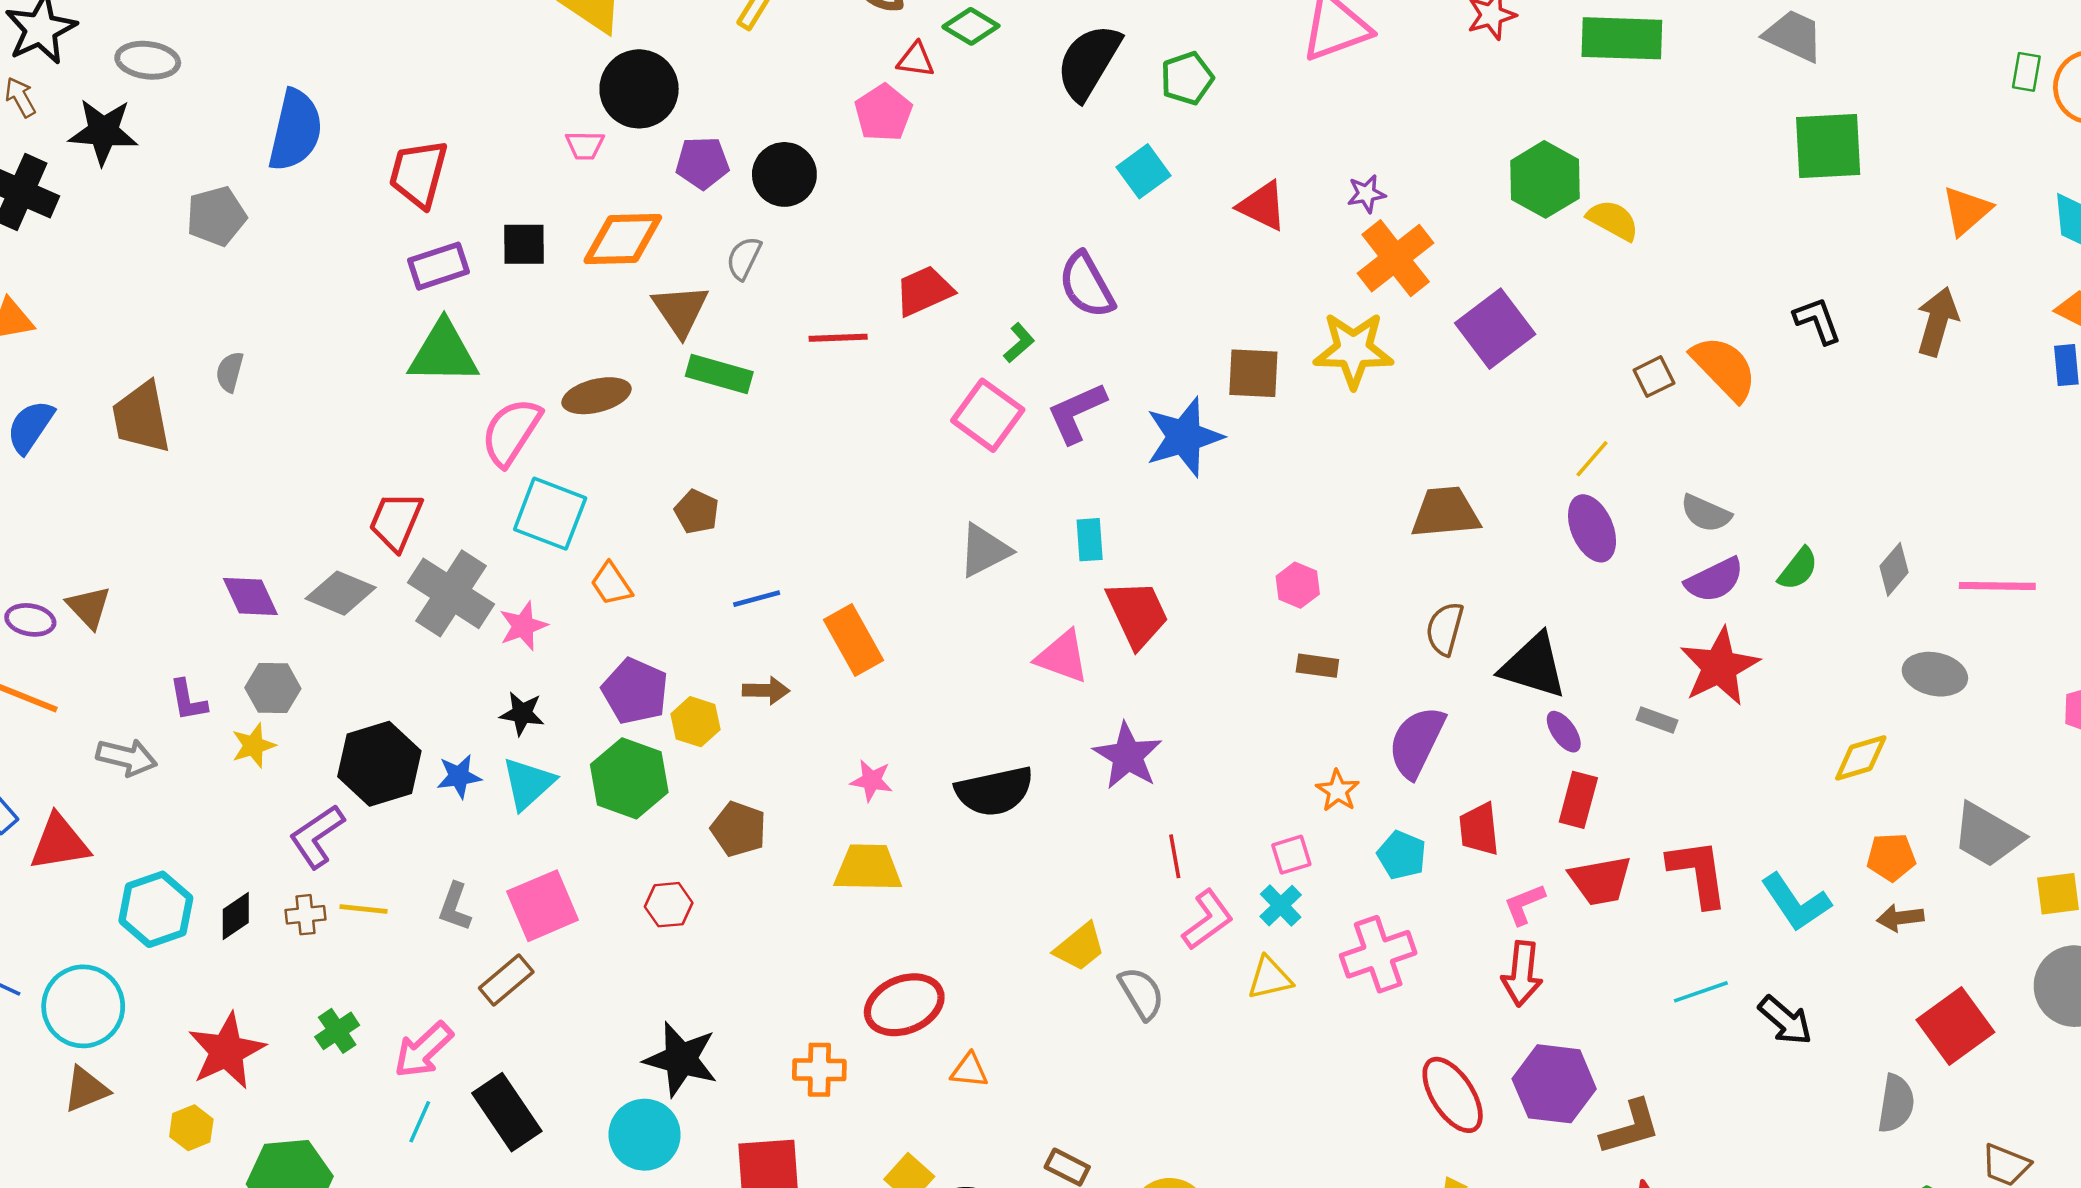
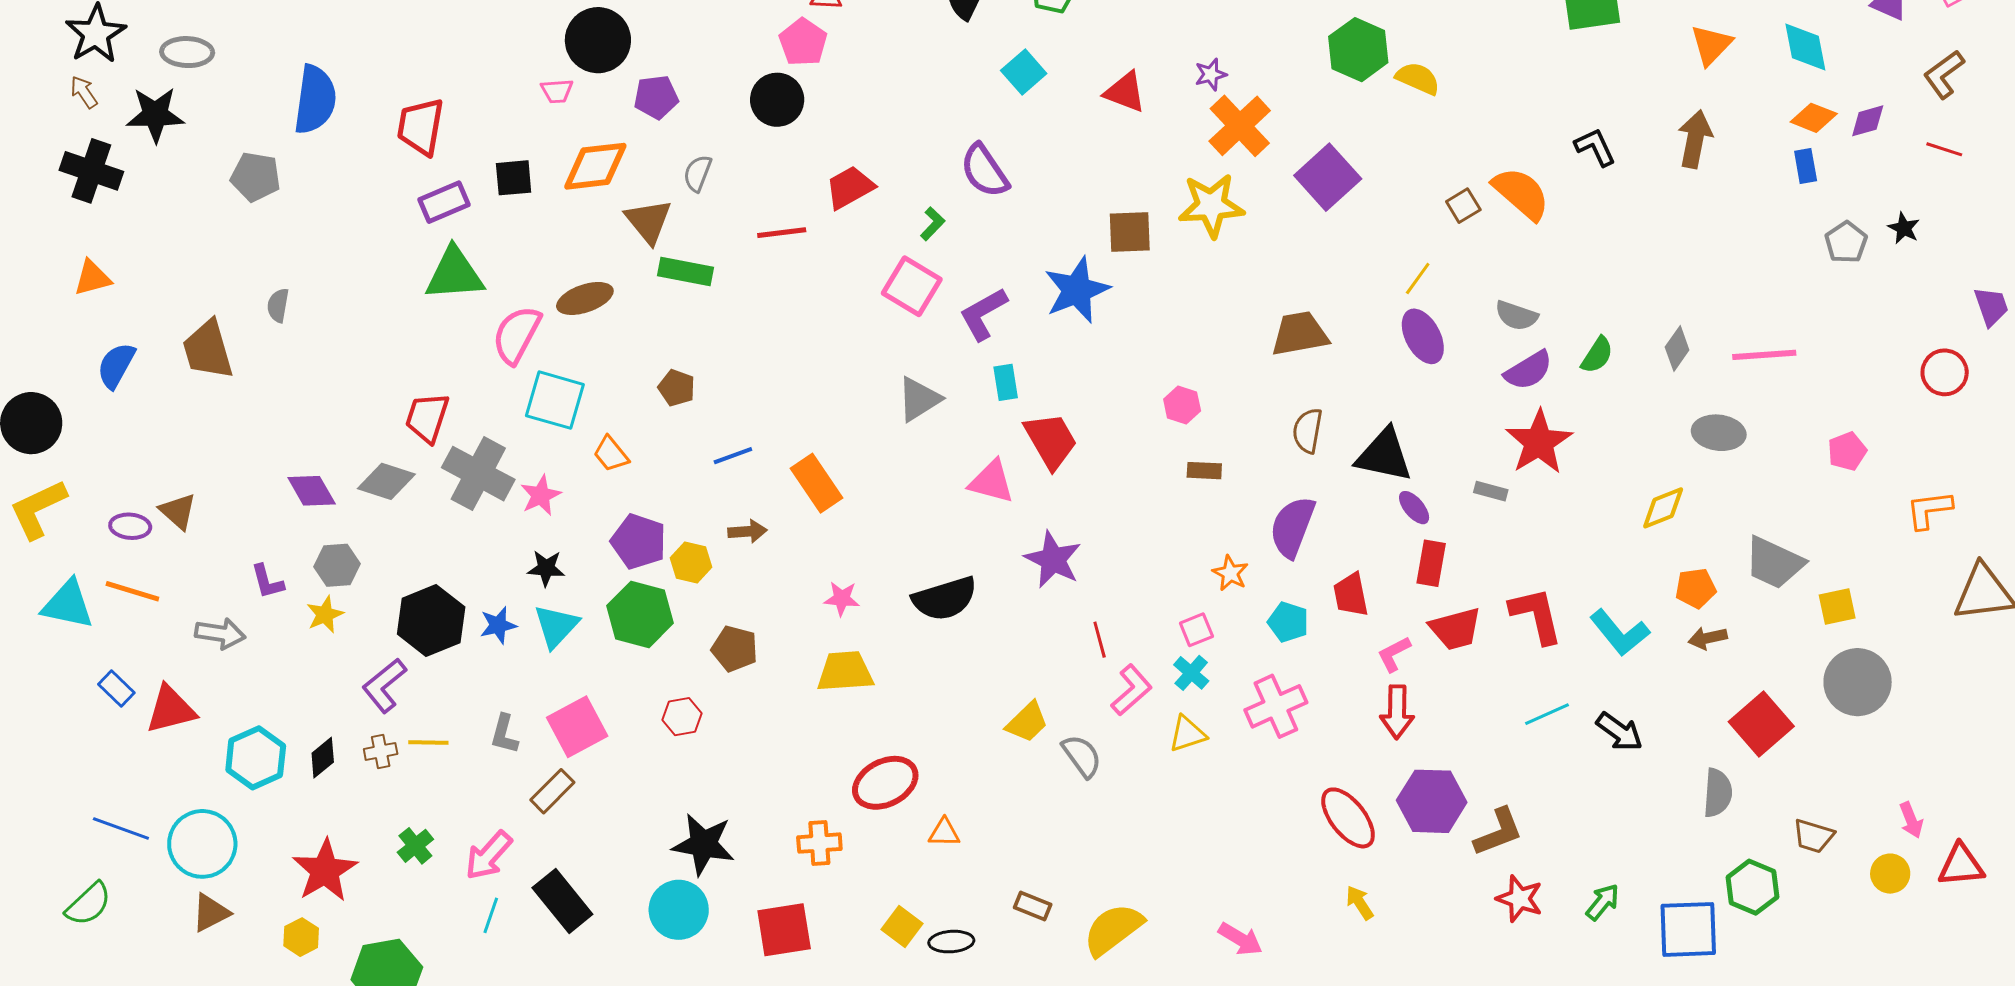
black circle: (784, 174) -> (777, 100), moved
gray pentagon: (216, 216) -> (256, 177), turned 30
purple L-shape: (1077, 413) -> (983, 314), moved

